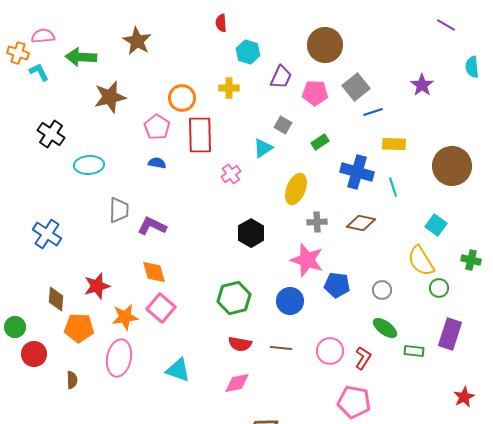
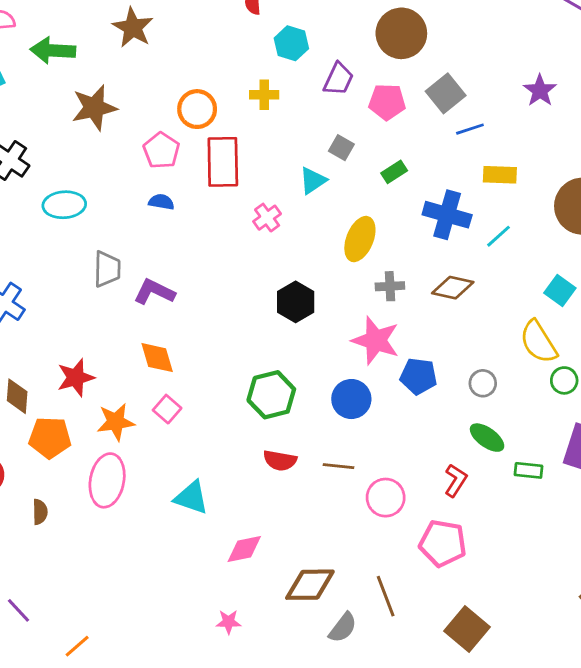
cyan line: (393, 187) -> (498, 236), turned 66
pink square: (161, 308) -> (167, 409), size x0.7
pink circle: (330, 351) -> (386, 498), moved
pink diamond: (237, 383) -> (244, 549), moved

